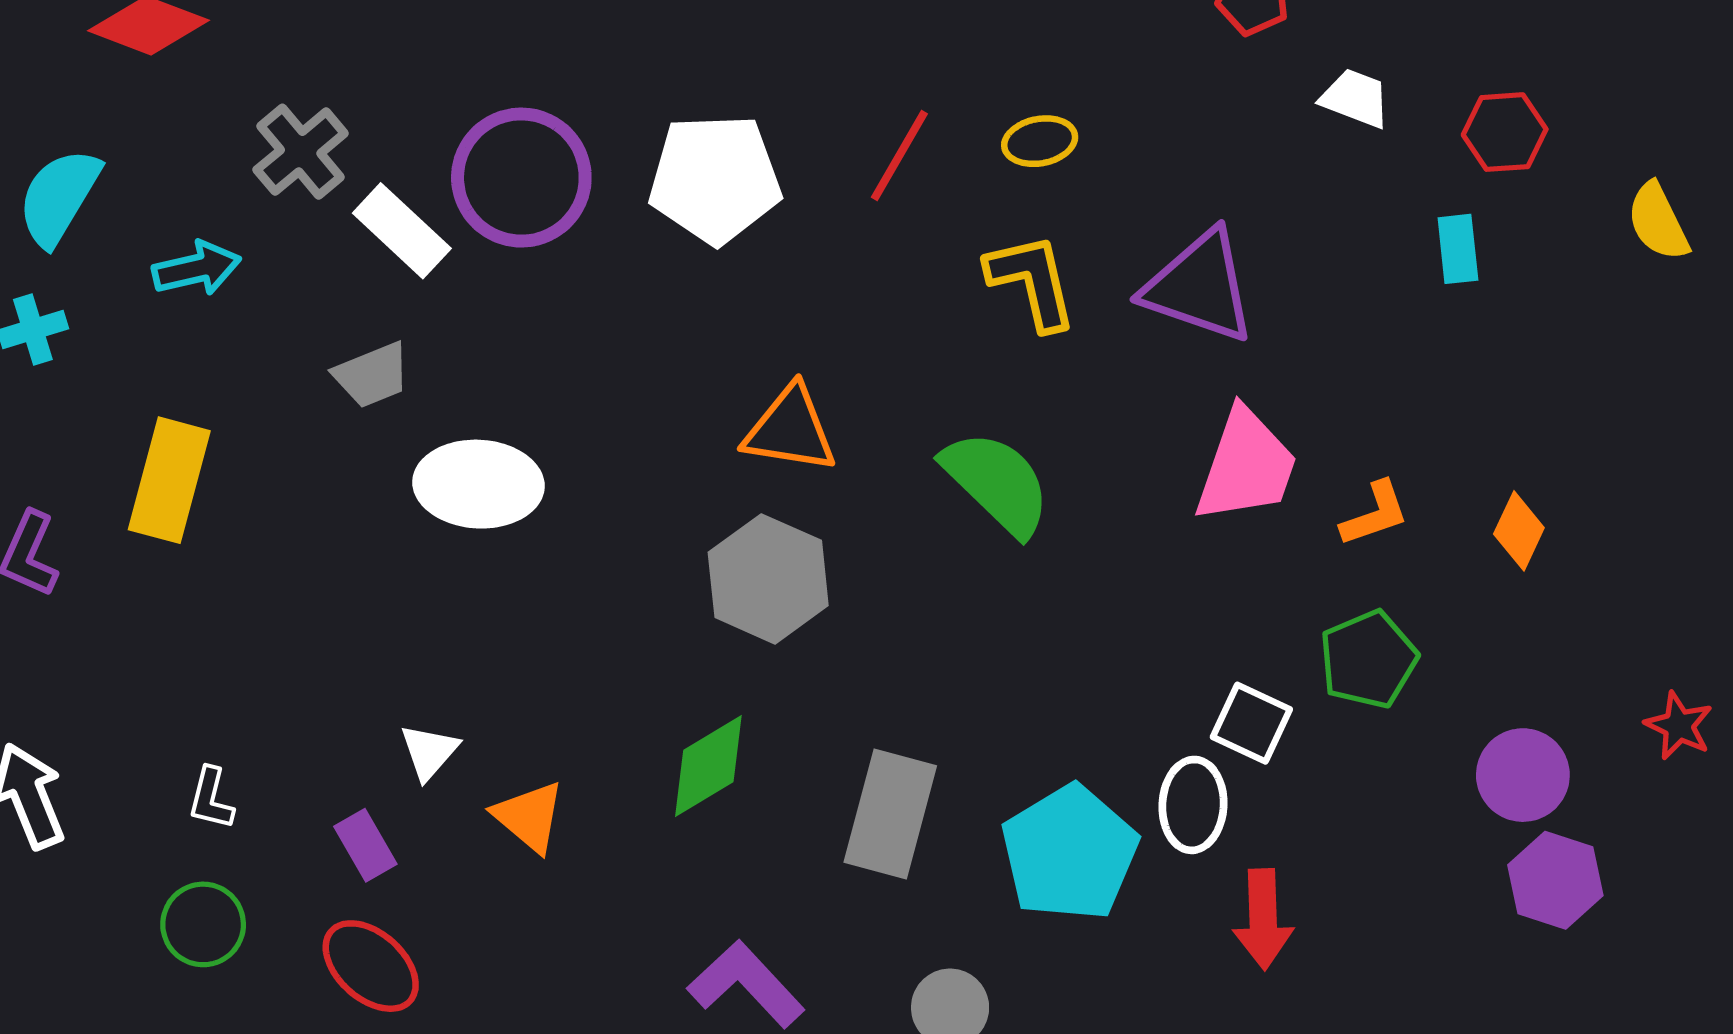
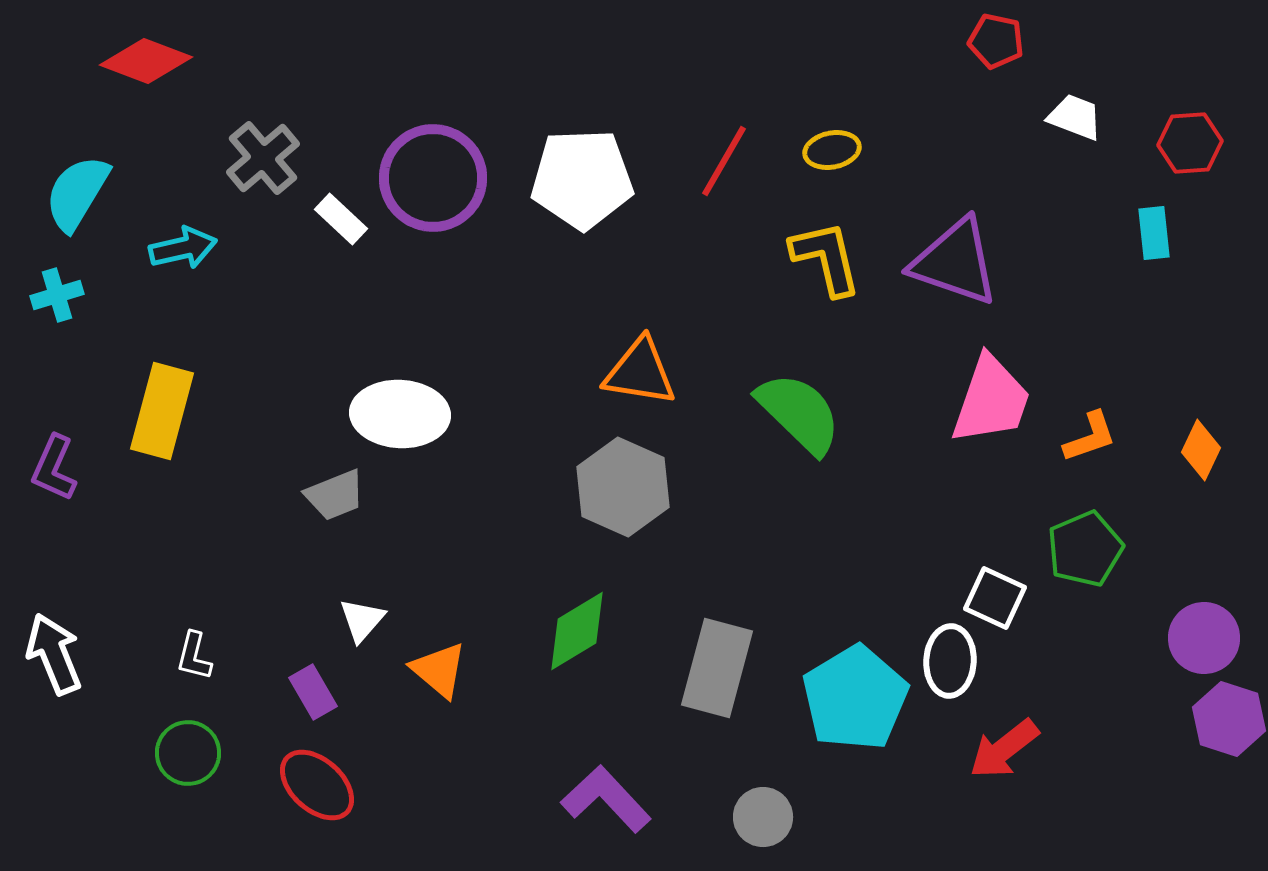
white rectangle: (402, 231) -> (341, 219), size x0.7
gray trapezoid: (372, 375) -> (335, 495), moved
red arrow: (1263, 919) -> (1004, 749), turned 54

